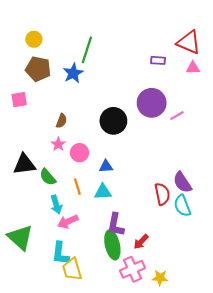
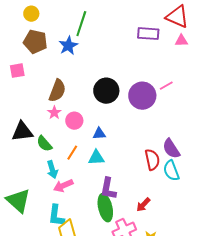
purple rectangle: (158, 60) -> (148, 34), size x1.5
purple circle: (152, 103) -> (142, 96), moved
brown semicircle: (61, 121) -> (57, 91), size x1.6
orange line: (77, 187) -> (72, 153), turned 49
red arrow: (141, 242) -> (143, 205), moved

